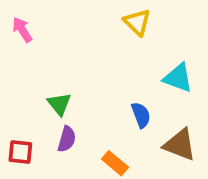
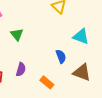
green triangle: (59, 104) -> (17, 34), moved

